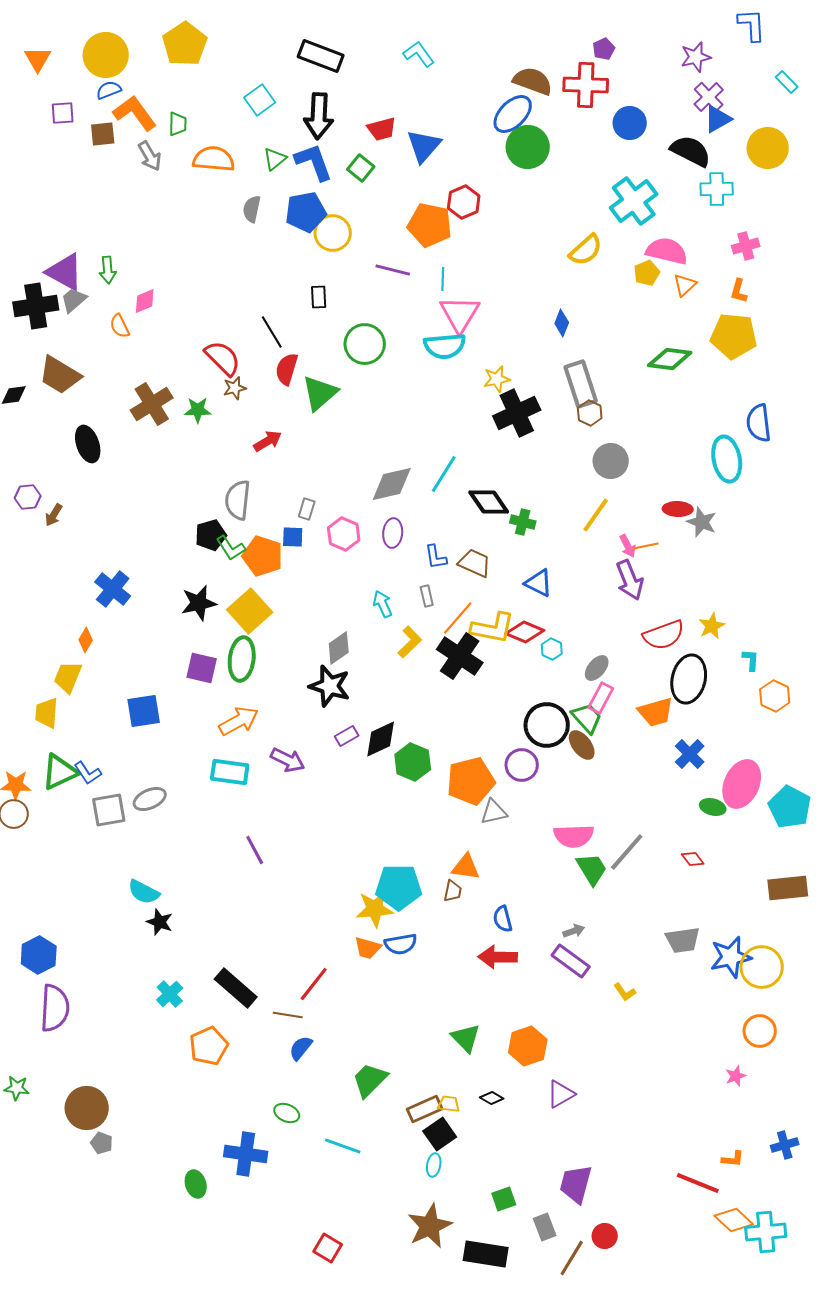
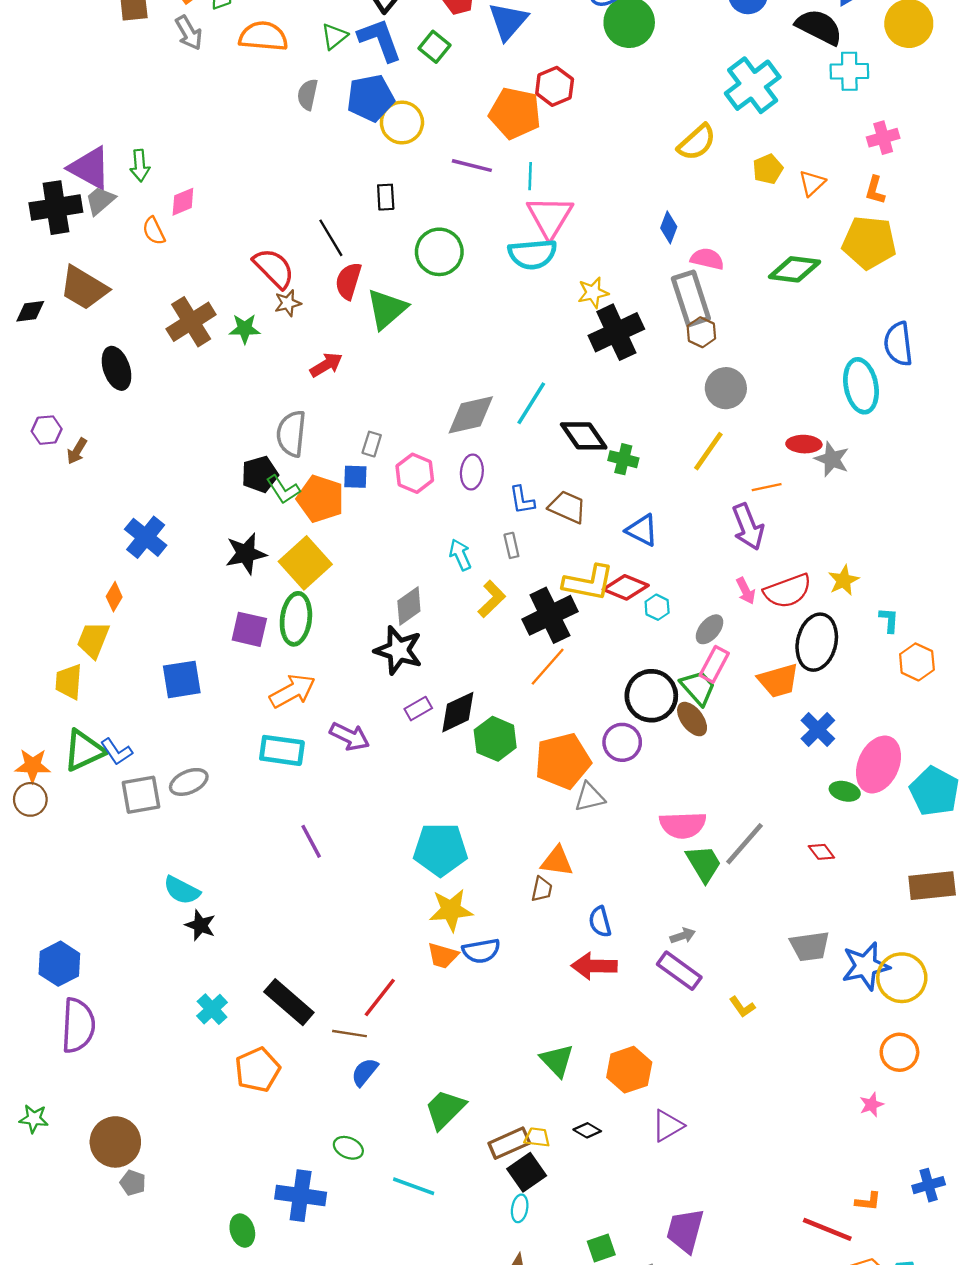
pink semicircle: (667, 251) -> (707, 259), moved, size x0.7
pink arrow: (628, 546) -> (746, 591), moved
orange line: (458, 618) -> (548, 667), moved
black cross: (460, 656) -> (550, 615), turned 30
cyan pentagon: (399, 887) -> (440, 850), moved

